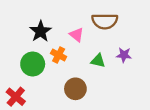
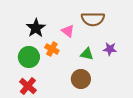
brown circle: (75, 89) -> (81, 79), moved
red cross: (16, 97) -> (28, 86), moved

